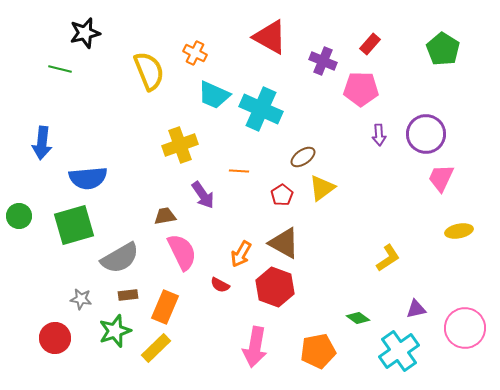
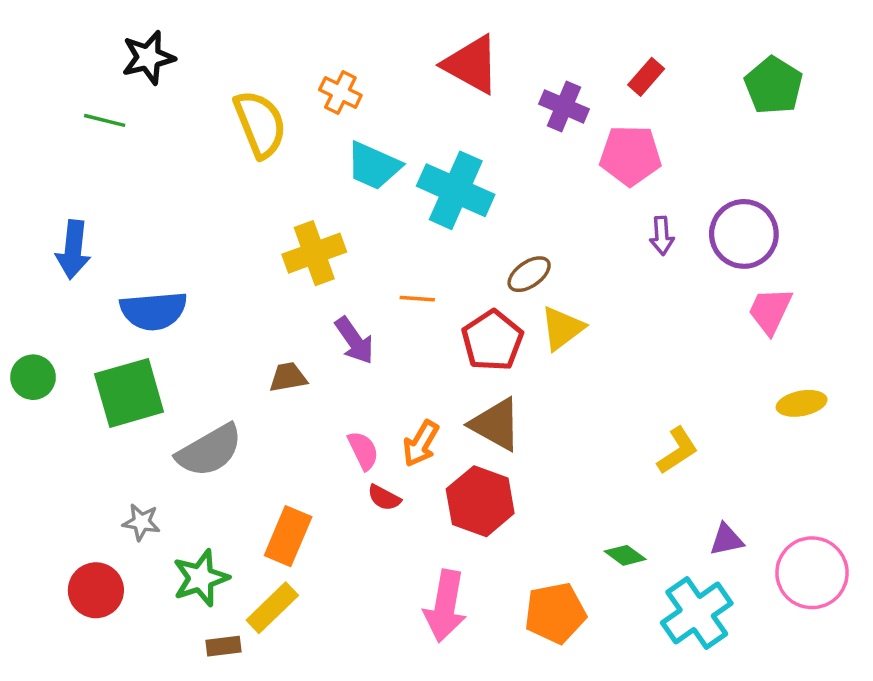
red pentagon: (282, 195) -> (492, 340), size x1.6
pink semicircle: (182, 252) -> (363, 451), moved, size x0.6
brown rectangle: (128, 295) -> (223, 646), moved

